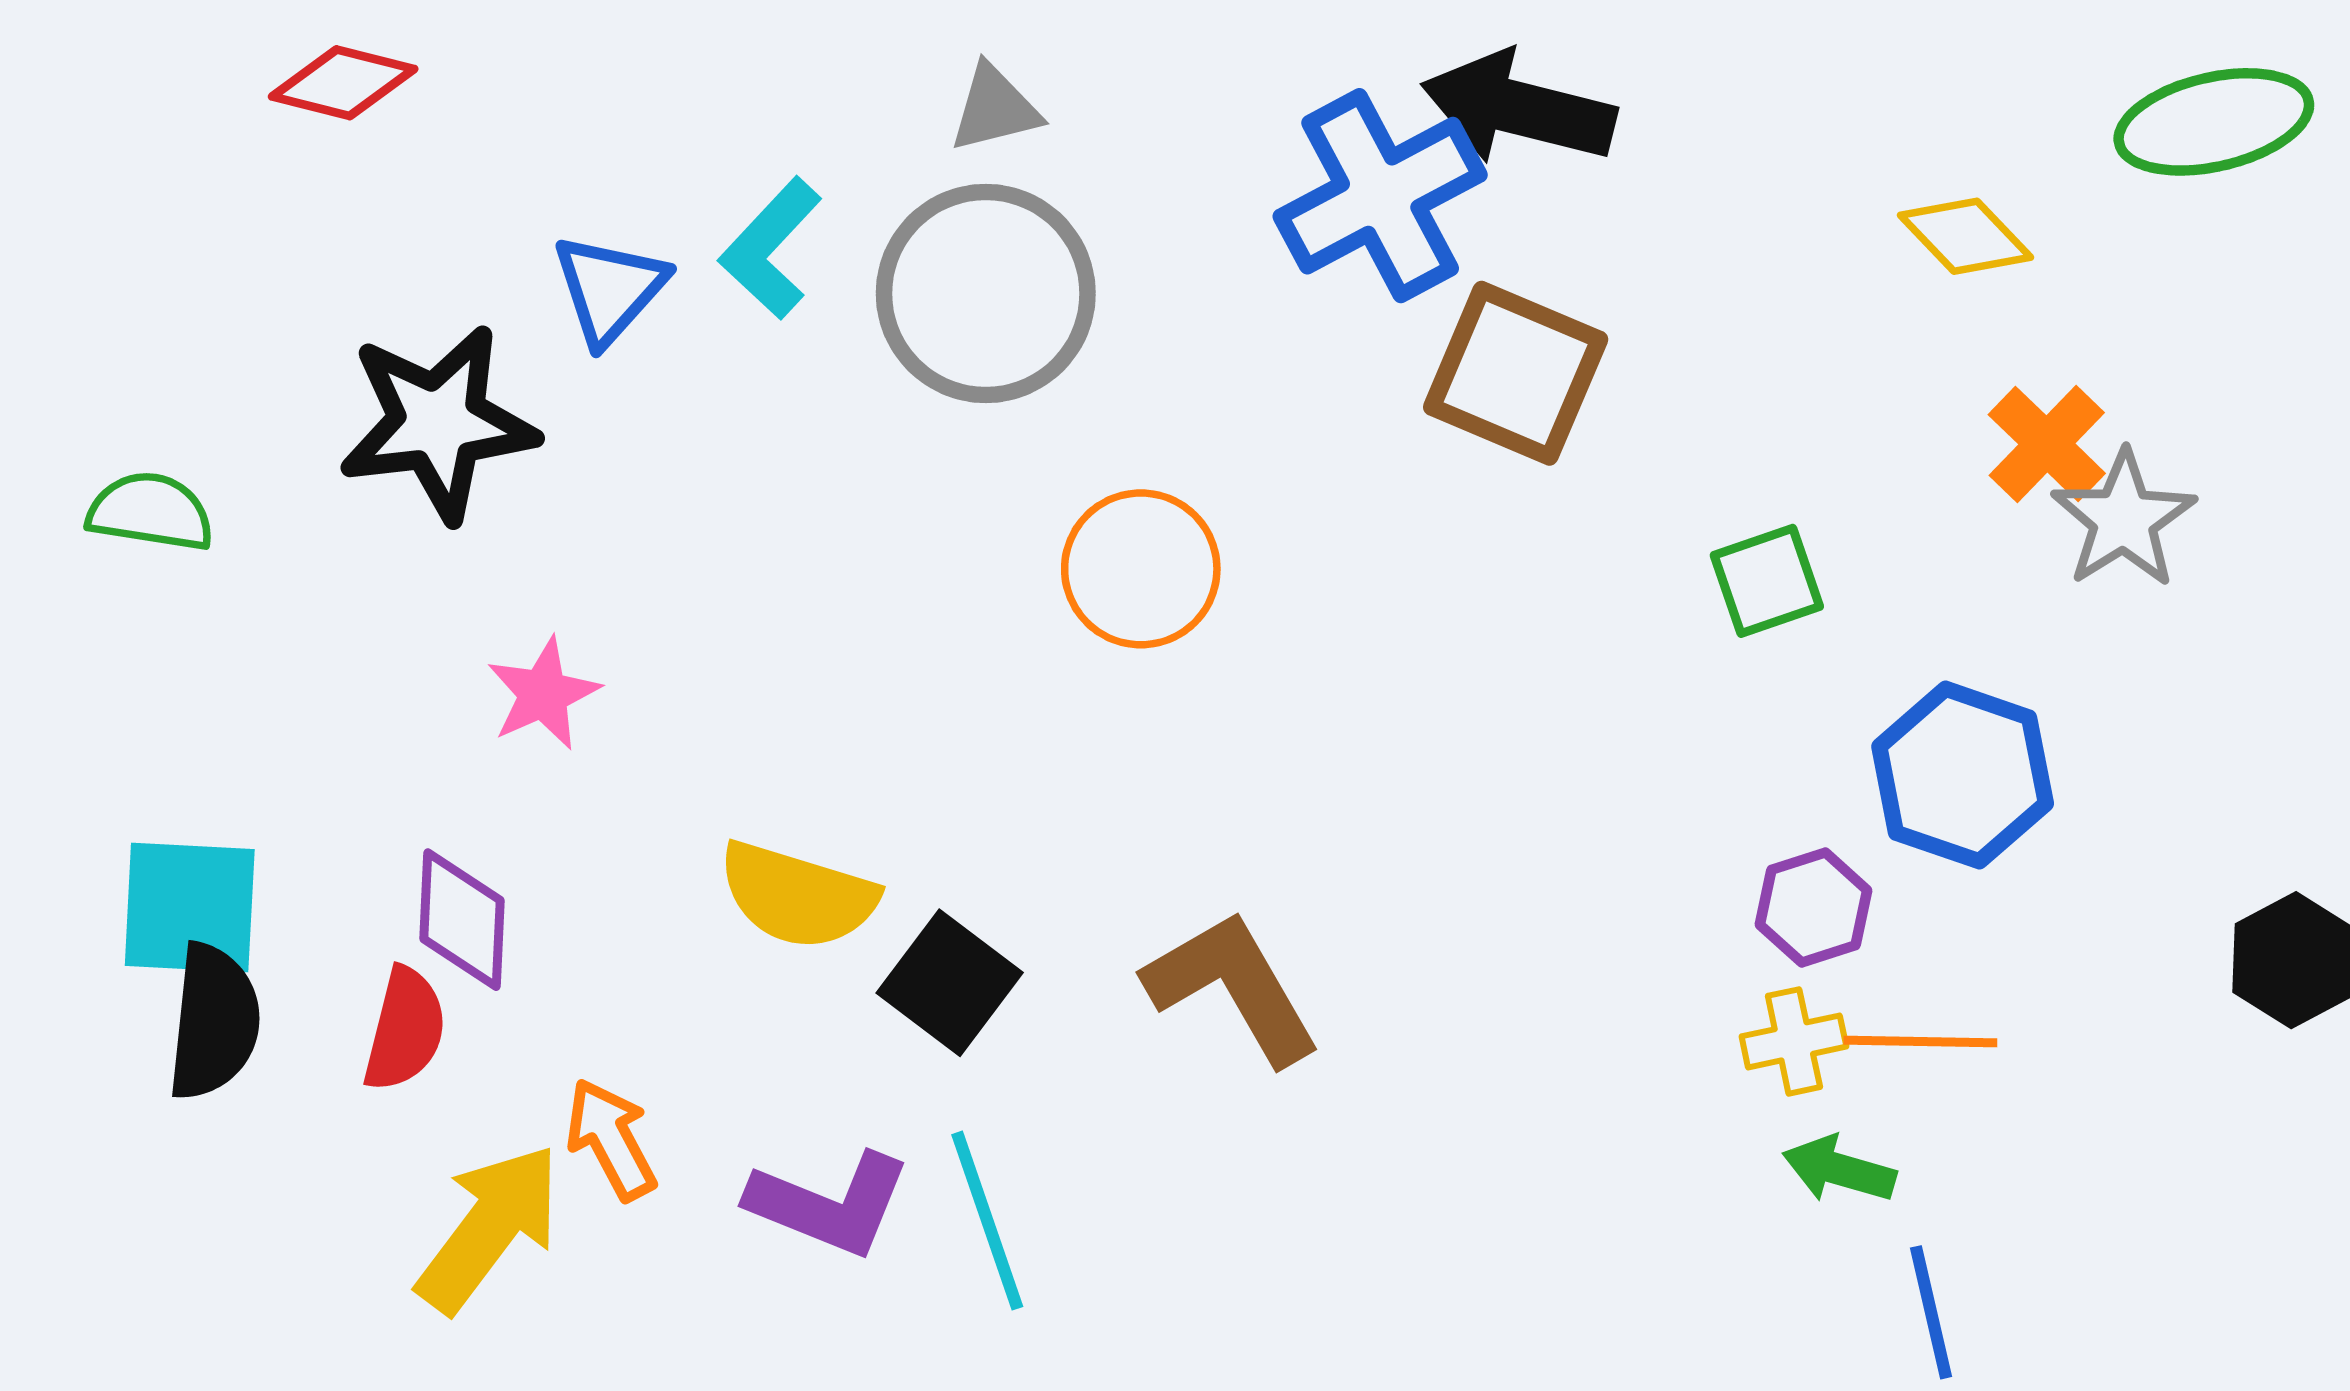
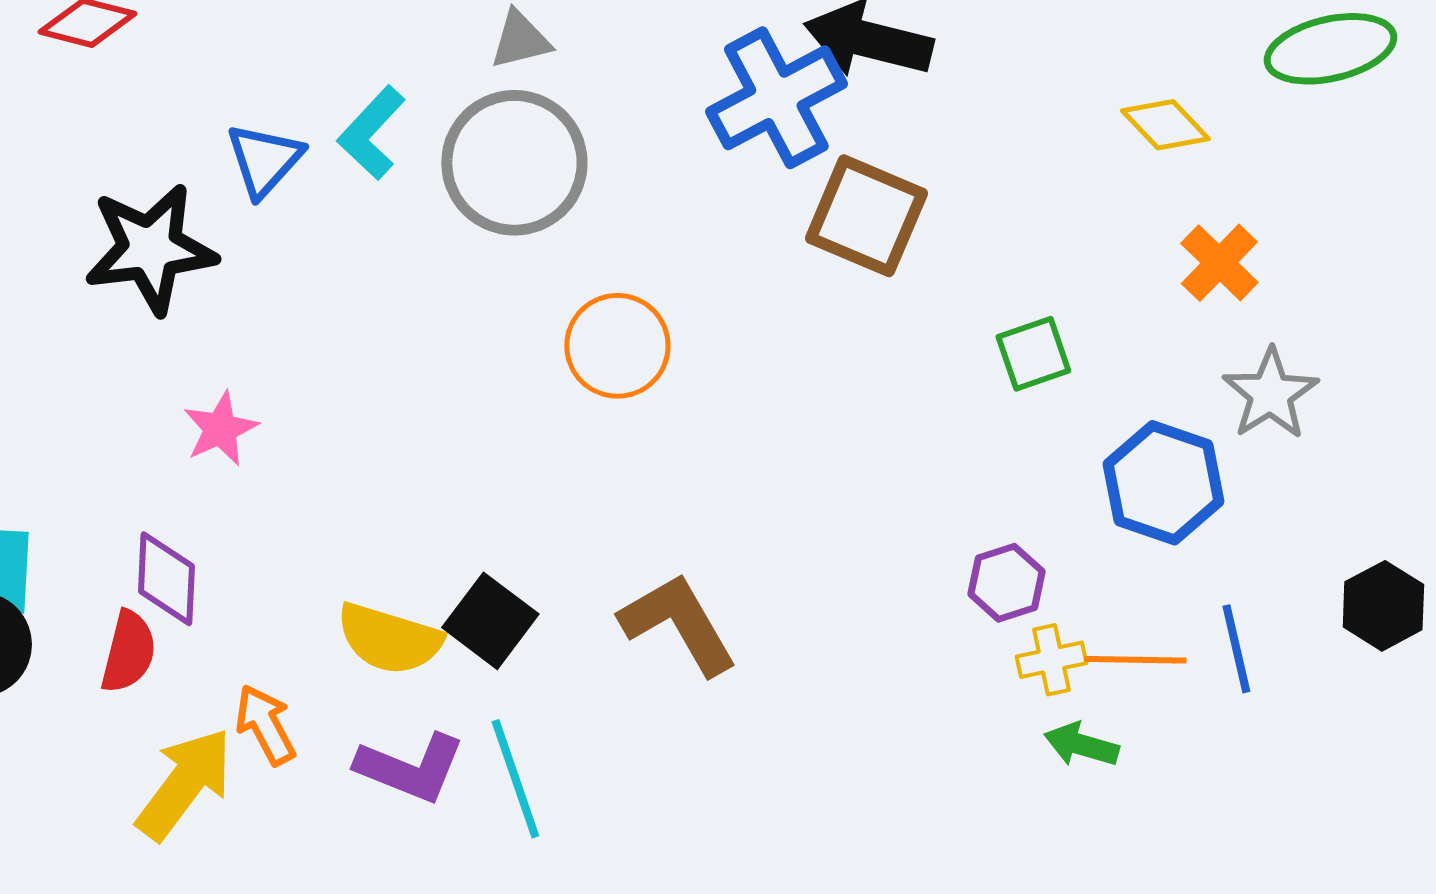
gray star: (2124, 519) -> (1270, 394), moved
yellow semicircle: (798, 895) -> (389, 639), moved
purple hexagon: (1814, 908) -> (1006, 583), moved
blue line: (1931, 1312) -> (1236, 649), moved

